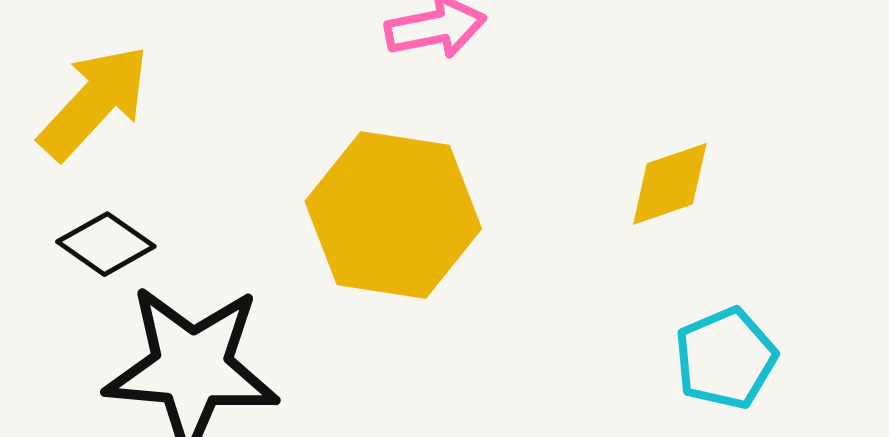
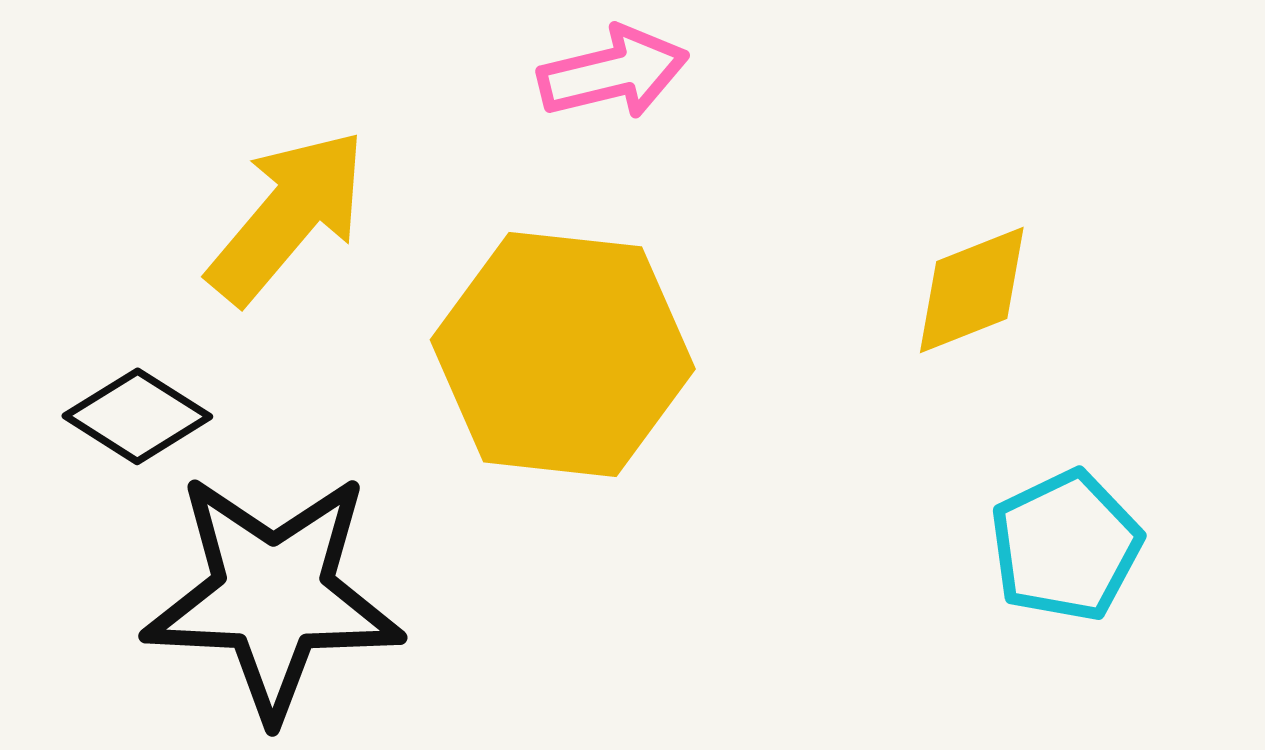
yellow arrow: (94, 102) -> (287, 216), moved

